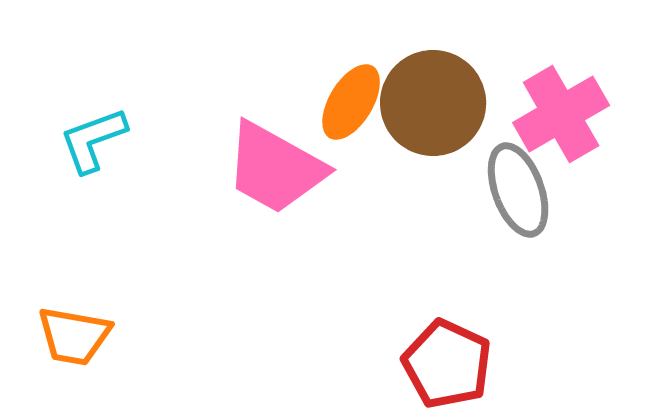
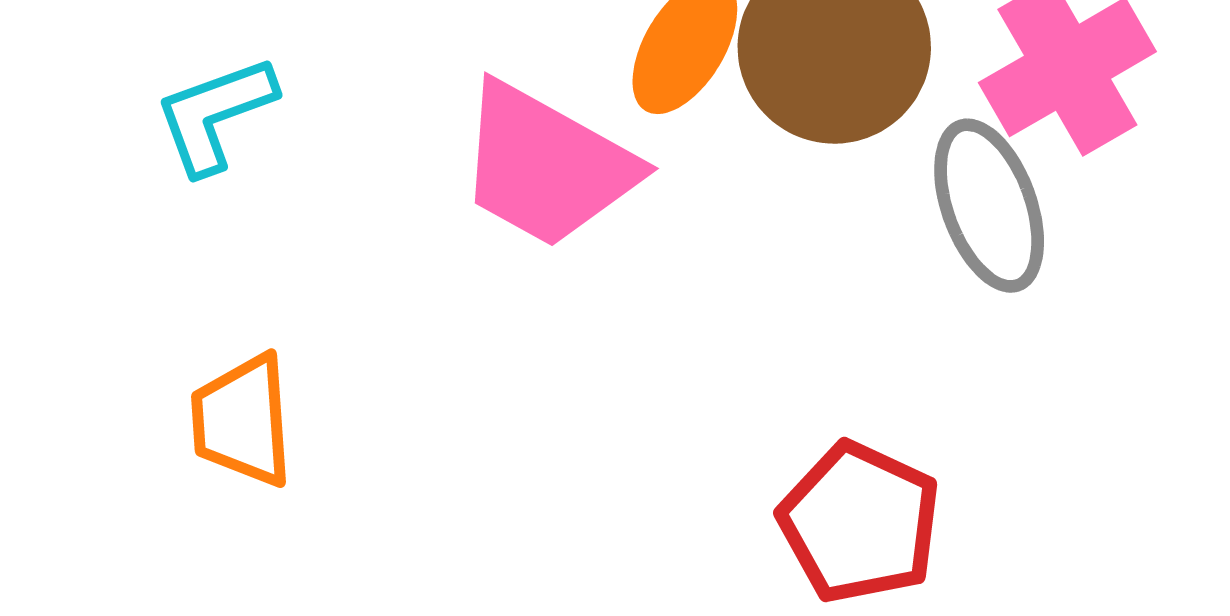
orange trapezoid: (74, 336) -> (242, 421), moved, turned 76

